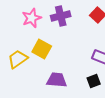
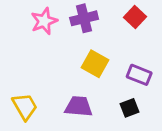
yellow square: (42, 49) -> (95, 64), moved
yellow trapezoid: (18, 59) -> (25, 107), moved, turned 95

